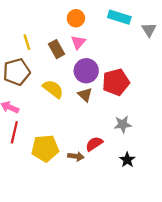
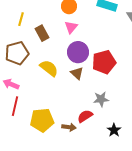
yellow line: (27, 42) -> (21, 19), moved, turned 32
brown rectangle: (57, 49) -> (42, 33), moved
gray star: (123, 124) -> (101, 99), moved

